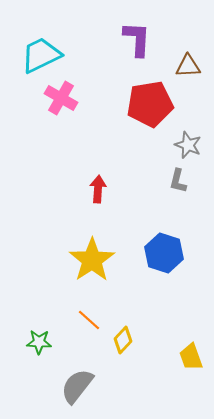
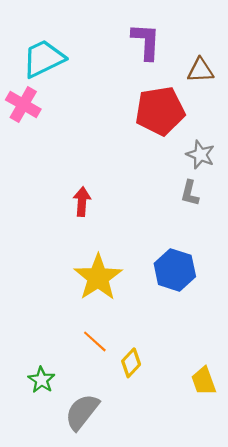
pink cross: (61, 98) -> (23, 104), moved
red arrow: (98, 189) -> (82, 202), moved
green star: (39, 342) -> (41, 380), moved, turned 30

